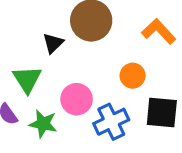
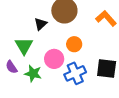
orange circle: (133, 76) -> (74, 44), moved

